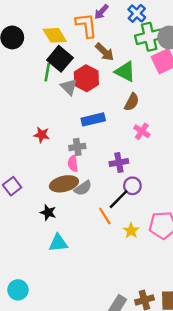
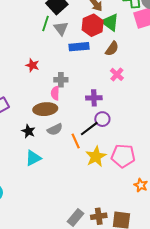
green line: (47, 72) -> (46, 24), moved
red hexagon: (86, 78) -> (93, 25), moved
blue rectangle: (93, 119) -> (79, 47), moved
gray semicircle: (83, 188) -> (55, 129), moved
yellow star: (131, 231) -> (96, 157), size x1.5
cyan triangle: (58, 243) -> (33, 158), turned -30

